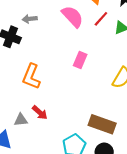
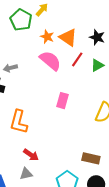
gray triangle: (21, 120) -> (26, 174), moved
brown rectangle: (102, 124) -> (91, 158), size x0.7

